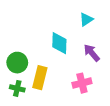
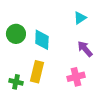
cyan diamond: (59, 43) -> (42, 40), moved
green circle: (17, 63) -> (16, 34), moved

